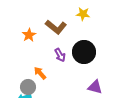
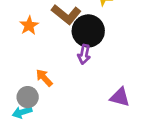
black circle: (84, 52) -> (88, 31), moved
purple arrow: (60, 55) -> (84, 54), moved, turned 40

